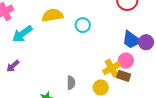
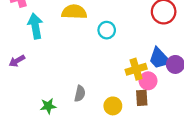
cyan arrow: (22, 34) -> (35, 26), turned 105
yellow cross: (112, 68) -> (136, 69), moved
brown rectangle: (124, 76) -> (142, 98), turned 56

